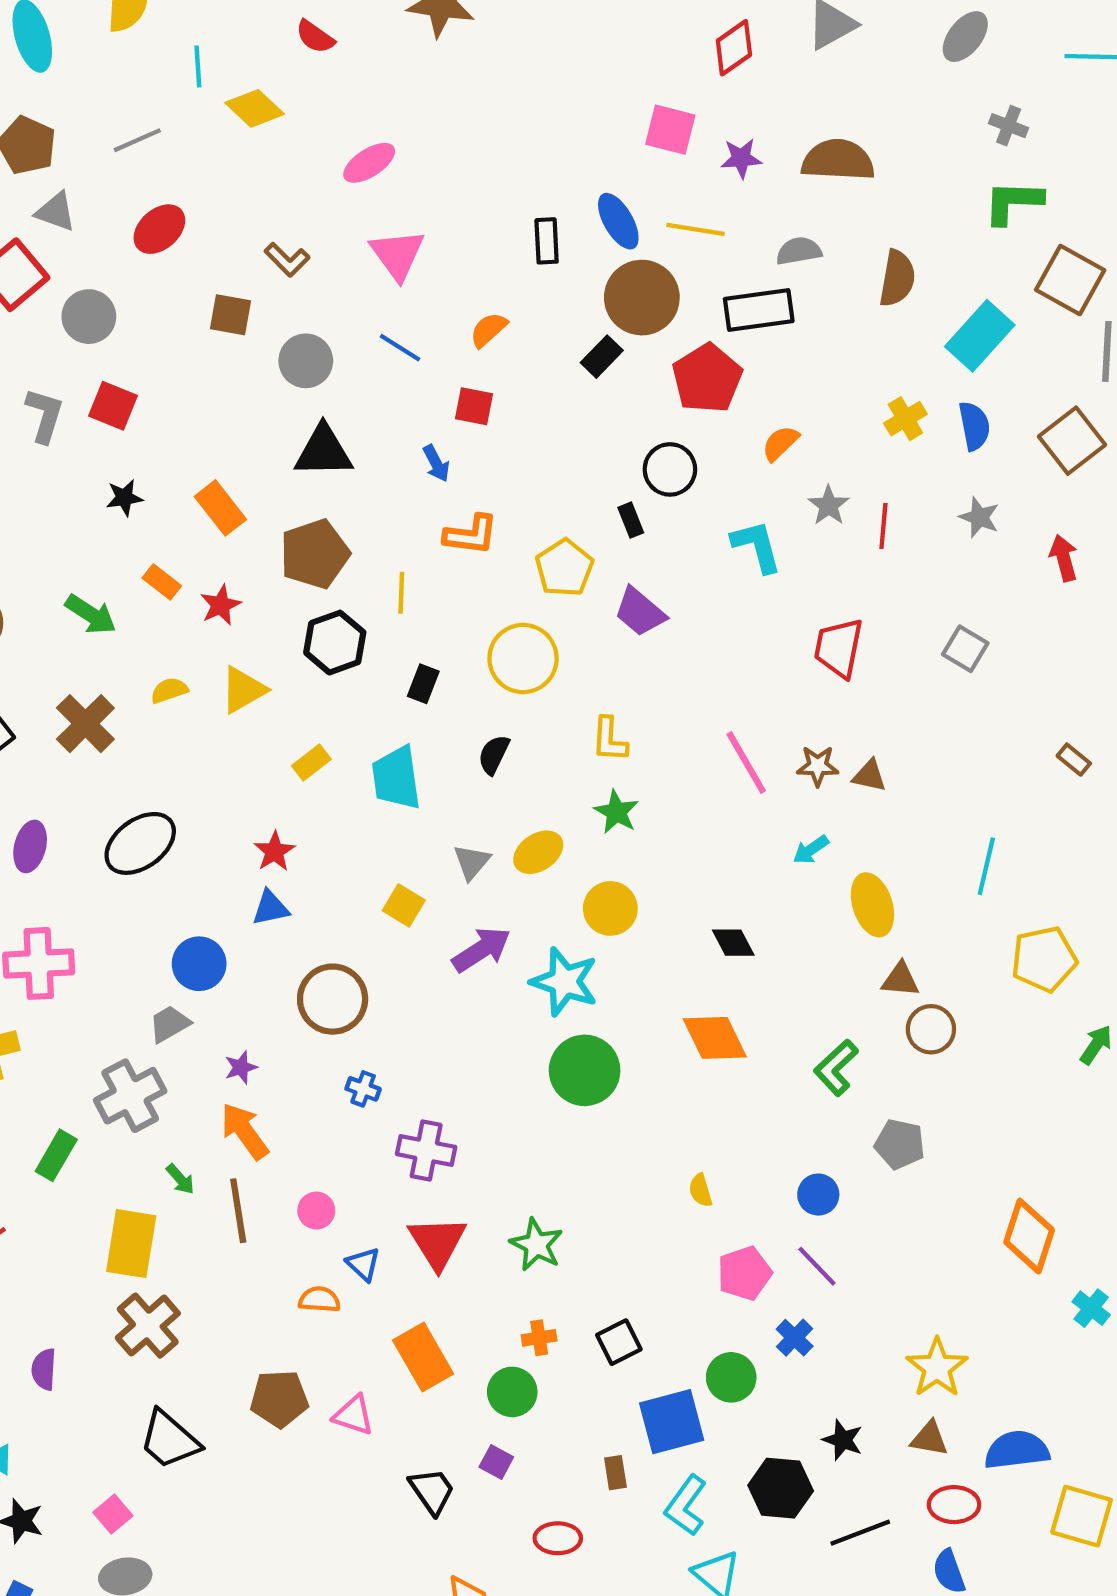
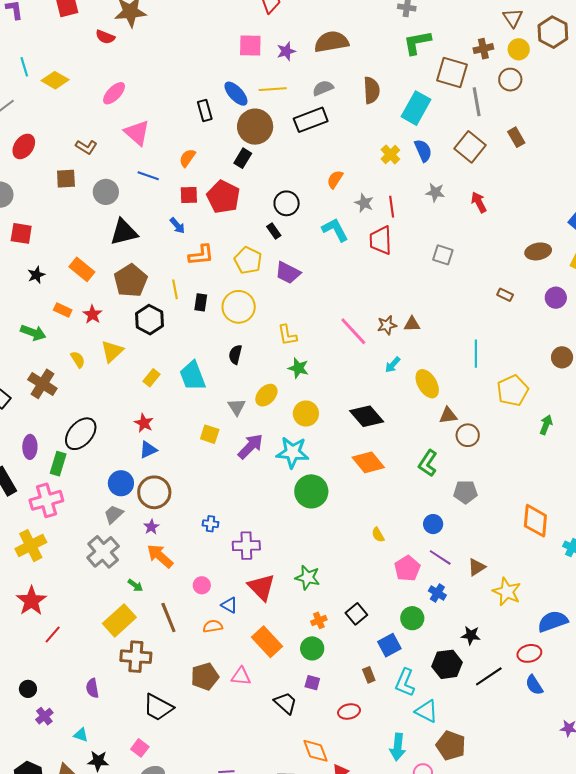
red semicircle: (315, 37) -> (105, 37), moved
red pentagon: (707, 378) -> (223, 197), moved
red trapezoid: (839, 648) -> (381, 240), moved
black rectangle: (423, 684) -> (201, 302), moved
yellow semicircle: (169, 690) -> (78, 360), turned 90
black diamond: (733, 943) -> (367, 416), size x1.6
brown circle: (333, 999) -> (154, 492), moved
green rectangle: (56, 1155) -> (58, 464), moved
brown line: (238, 1211) -> (168, 618), moved
yellow rectangle: (131, 1244) -> (119, 620), turned 52
brown cross: (148, 1326) -> (136, 657), turned -32
blue square: (672, 1422) -> (389, 645), size x0.7
brown triangle: (929, 1439) -> (477, 567), moved, turned -30

